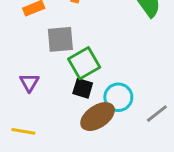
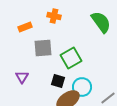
green square: (84, 63) -> (71, 58), moved

